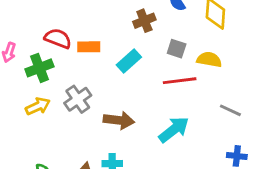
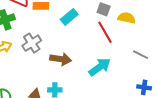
red line: (180, 81) -> (105, 32), turned 65

